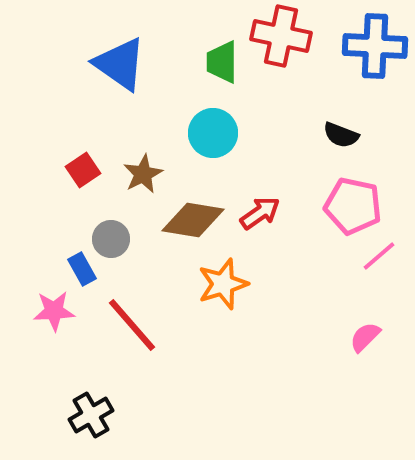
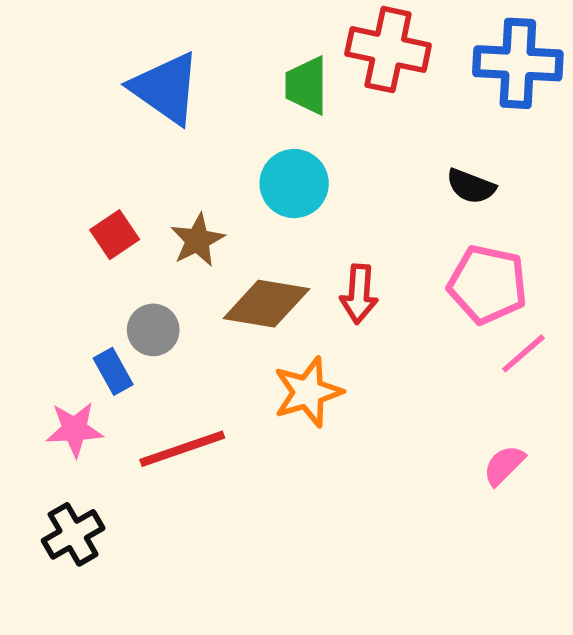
red arrow: (260, 213) -> (359, 294), turned 129
red line: (132, 325) -> (182, 449), turned -68
black cross: (91, 415) -> (73, 534), moved

